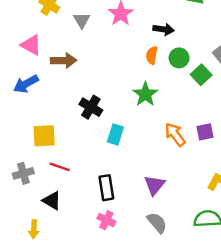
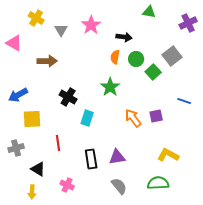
pink triangle: (31, 45) -> (14, 43), moved
blue arrow: (26, 84) -> (18, 95), moved
red line: (60, 167) -> (58, 143), moved, turned 63
purple triangle: (154, 185) -> (117, 157), turned 42
black rectangle: (106, 188) -> (91, 159), moved
pink cross: (106, 220) -> (67, 185), moved
yellow arrow: (34, 229) -> (32, 192), moved

